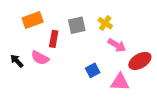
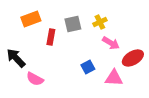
yellow cross: (105, 23) -> (100, 22), turned 32
pink semicircle: (40, 58) -> (35, 79), moved
black arrow: (17, 61) -> (16, 58), size x1.5

